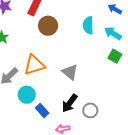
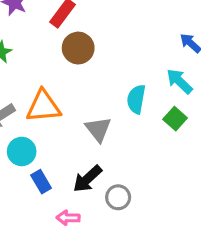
cyan semicircle: (88, 25) -> (136, 99), moved

